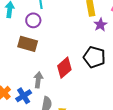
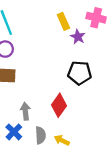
red diamond: (64, 68) -> (59, 105), moved

